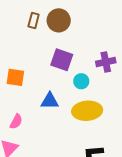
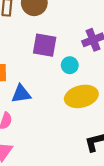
blue triangle: (50, 101) -> (21, 94), moved

